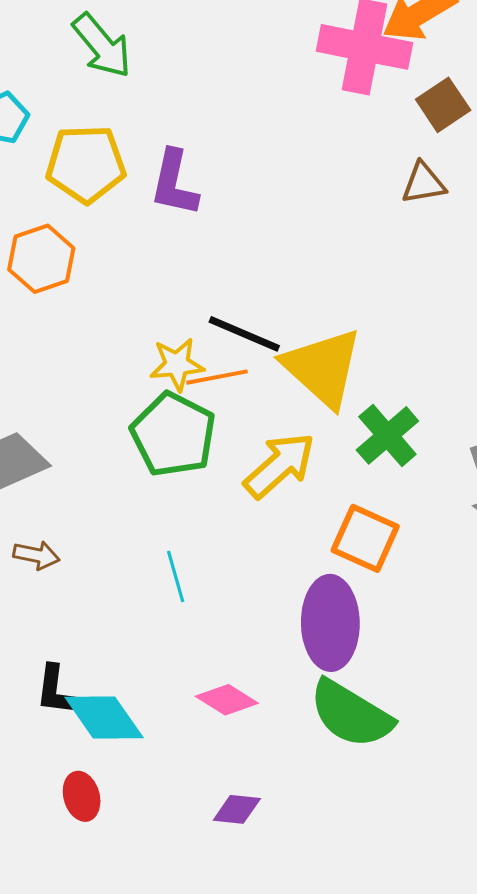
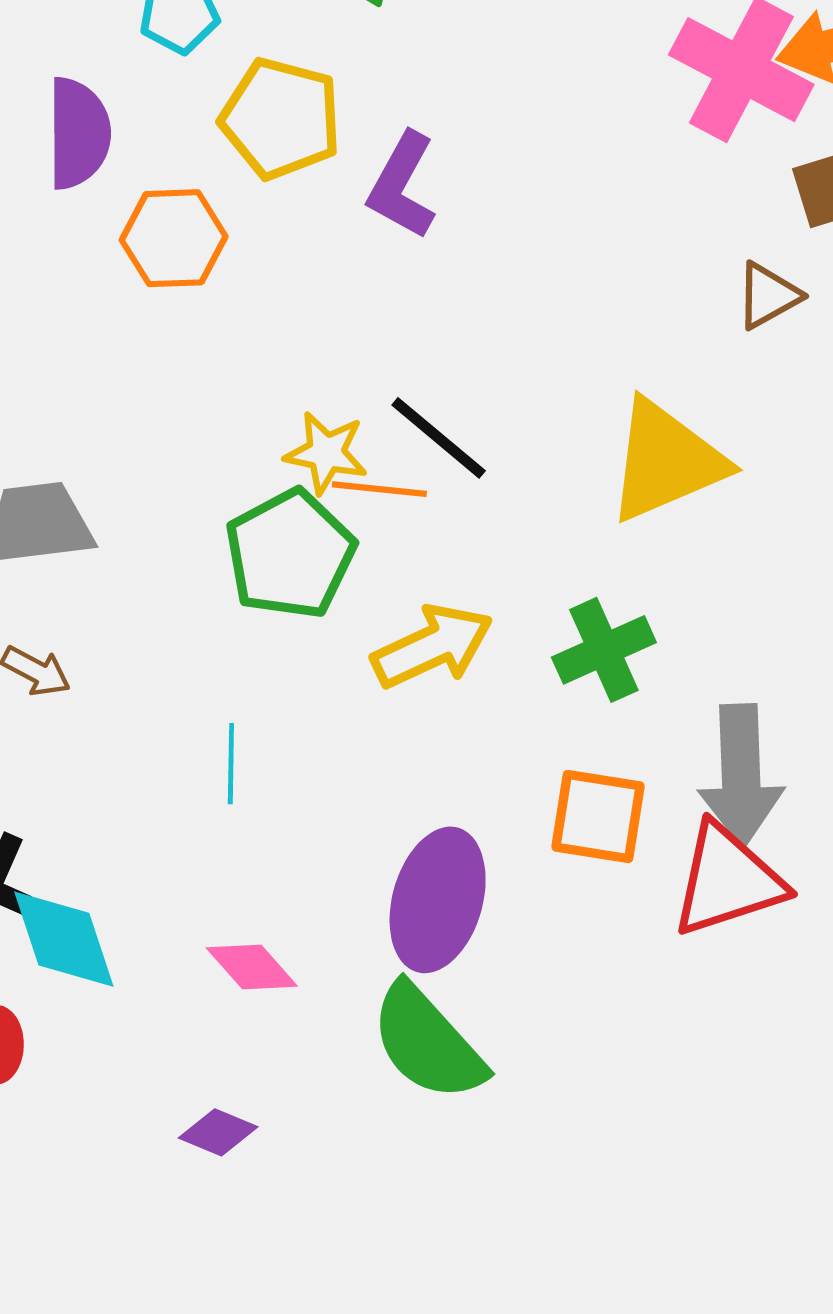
brown triangle: (424, 183) -> (768, 296), turned -36
yellow triangle: (323, 368) -> (666, 461), moved, turned 38
orange square: (365, 538) -> (598, 816), moved, turned -32

